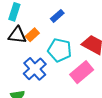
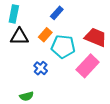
orange rectangle: (32, 35) -> (45, 35), moved
blue cross: (35, 69) -> (41, 68), size x0.6

